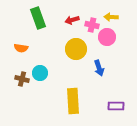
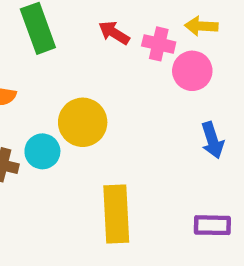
red arrow: (72, 20) -> (114, 33), turned 48
yellow circle: (76, 49) -> (83, 122), moved
blue arrow: (99, 68) -> (212, 140), moved

